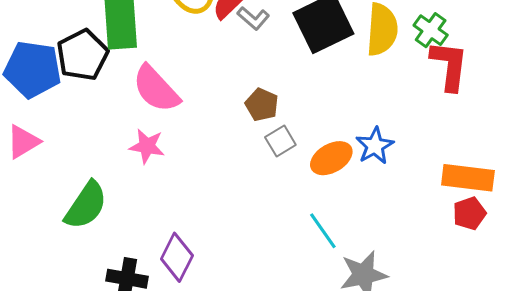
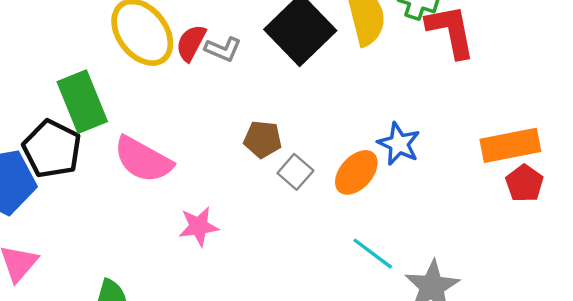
pink star: (147, 146) -> (199, 226), moved

